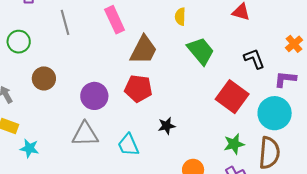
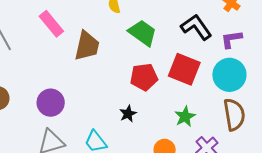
black L-shape: (254, 59) -> (196, 27), size x1.4
red pentagon: (138, 89) -> (144, 77), moved
green star: (234, 144) -> (185, 117), moved

